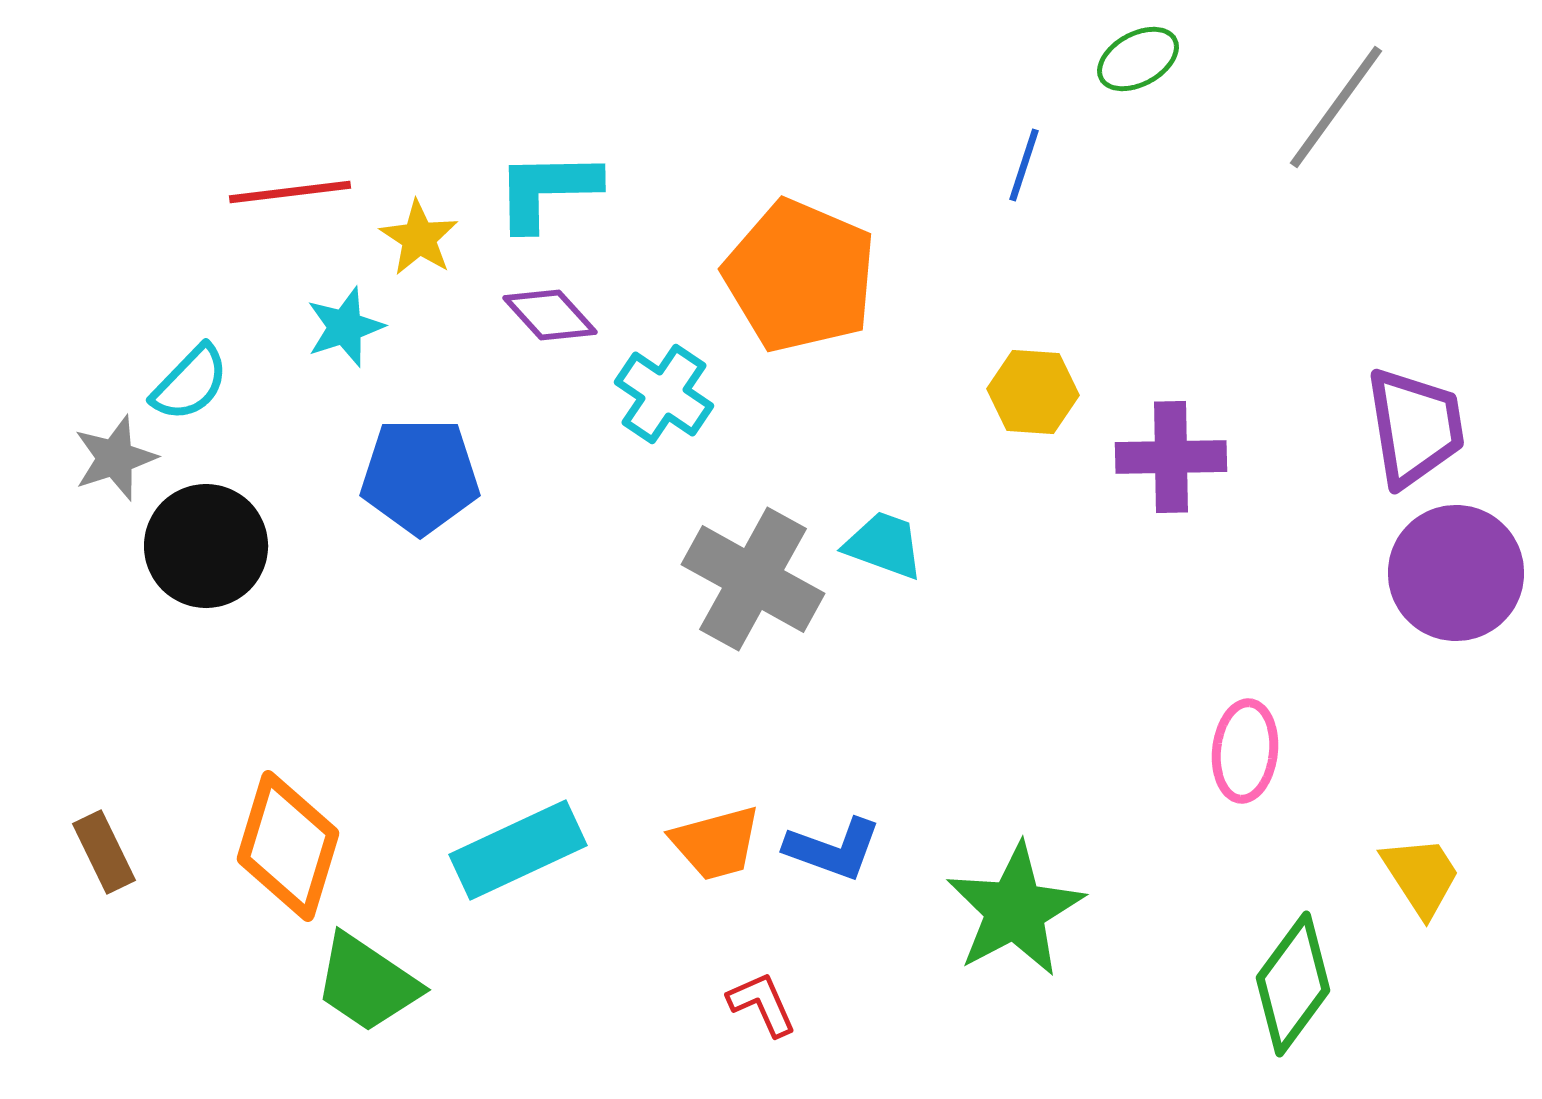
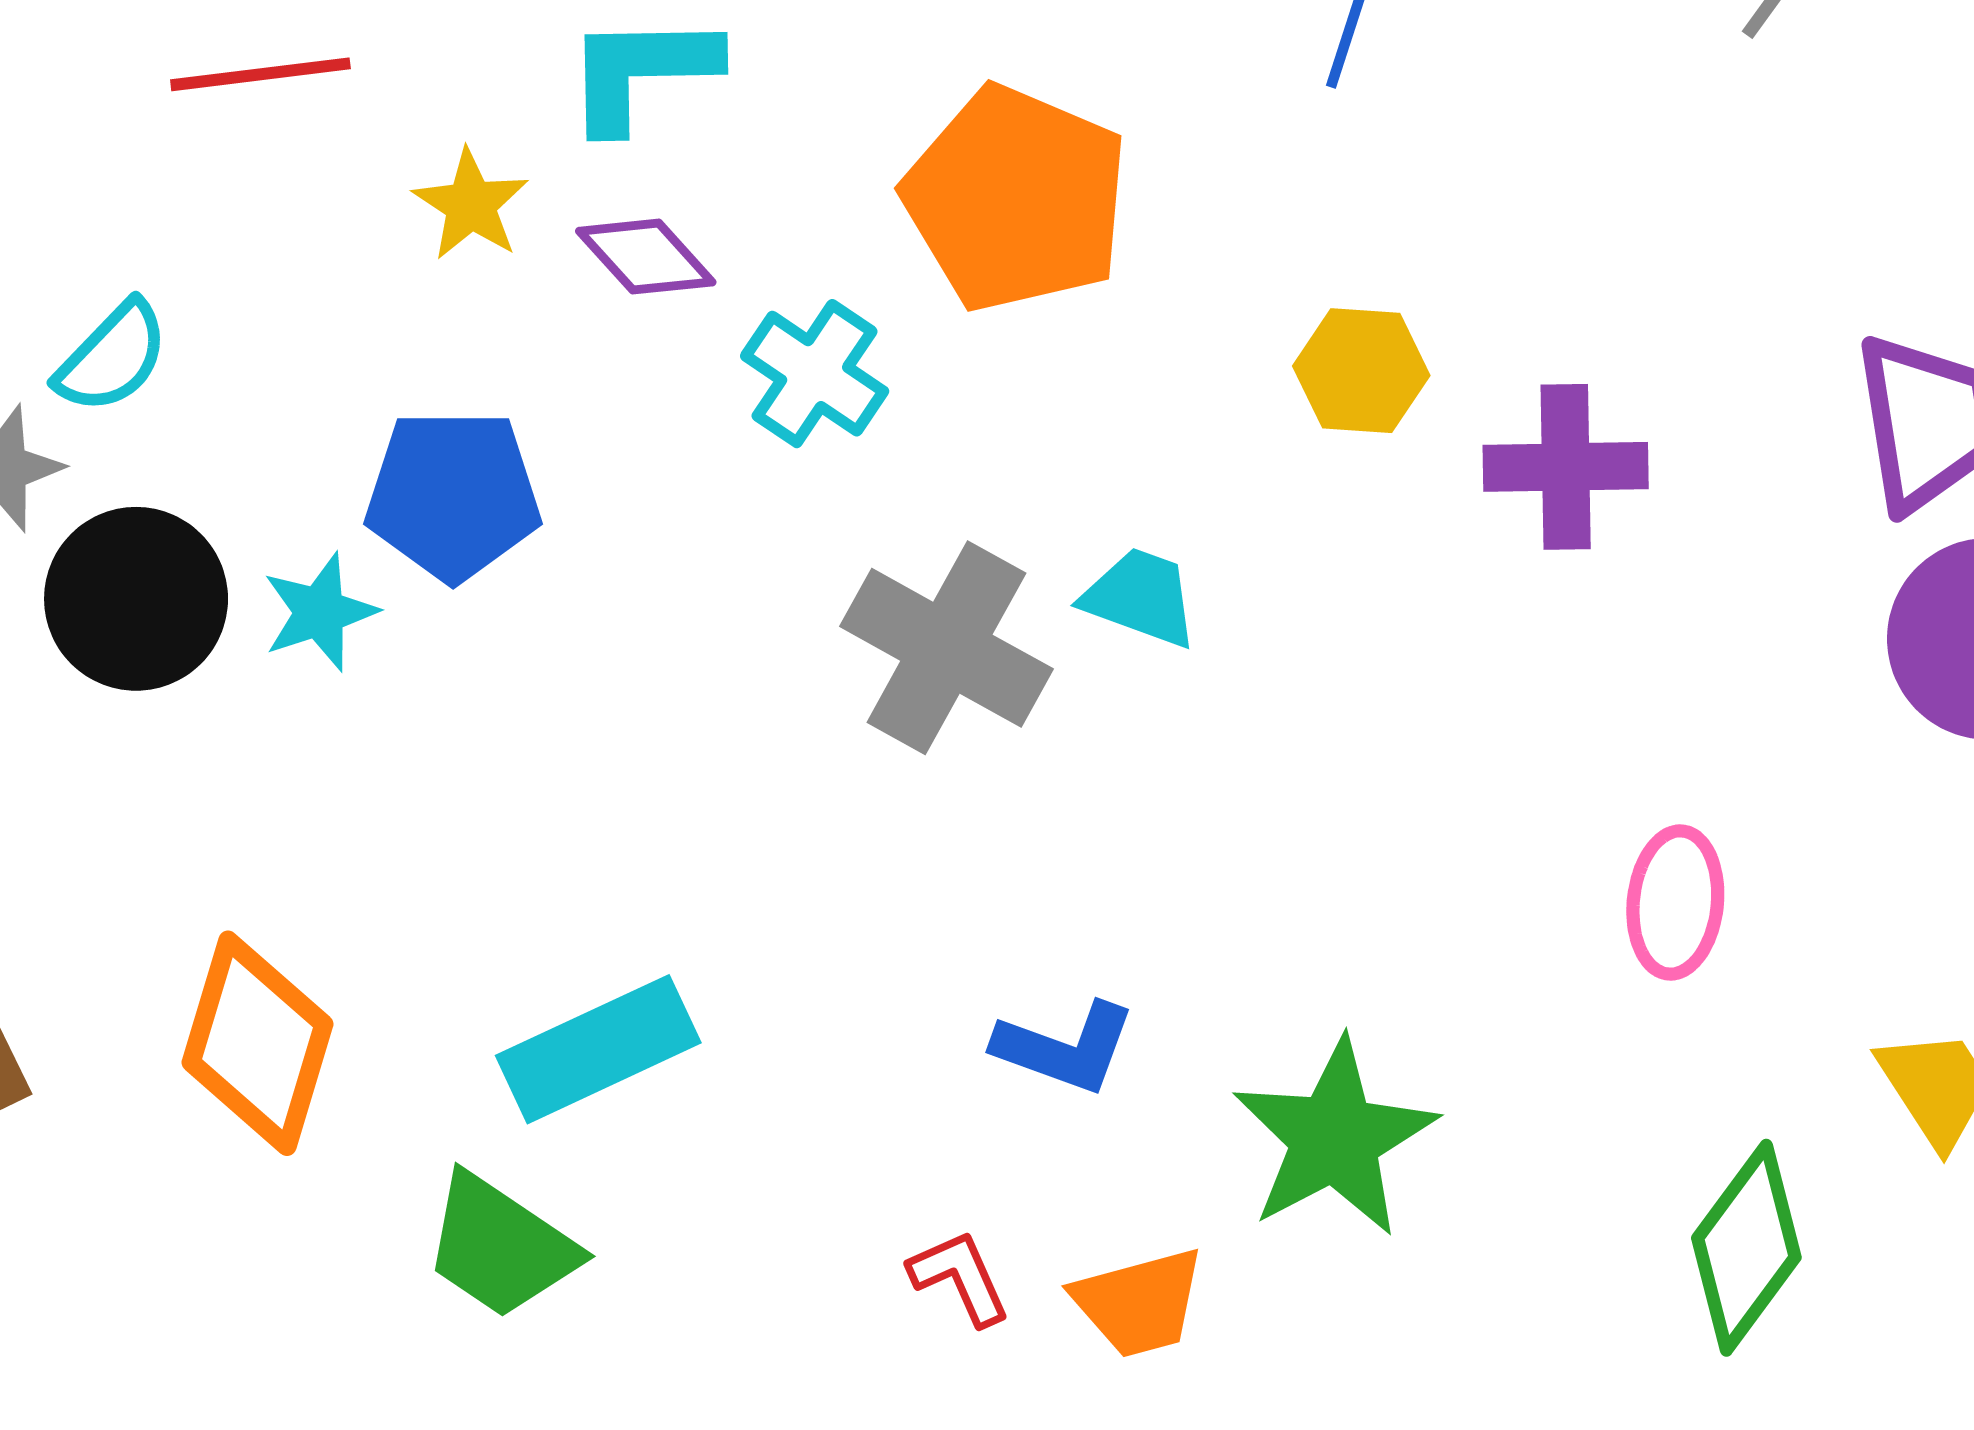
yellow star: (419, 238) -> (471, 205), moved
cyan star: (345, 327) -> (320, 612), moved
orange trapezoid: (716, 843) -> (1139, 1303), moved
green trapezoid: (367, 983) -> (500, 1246), moved

